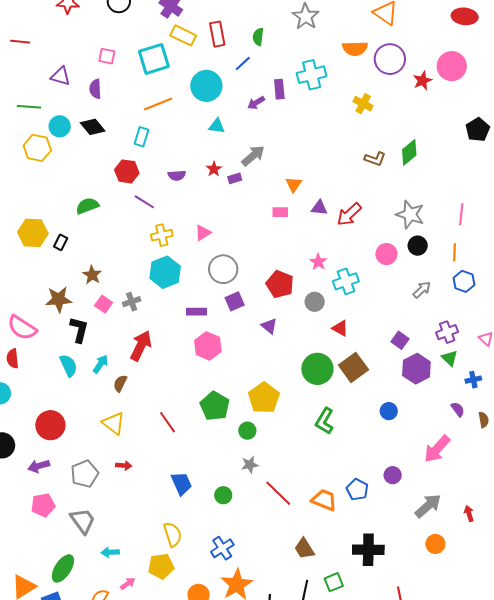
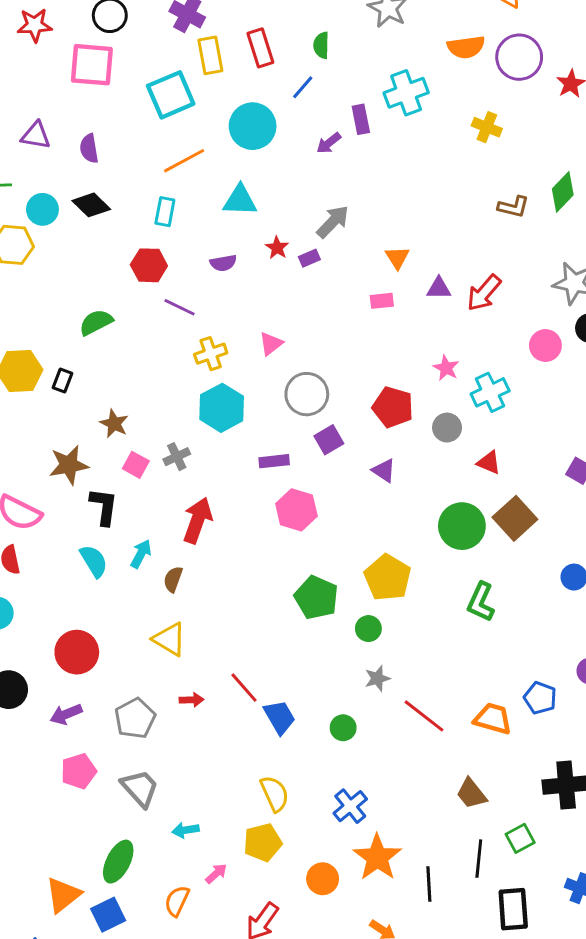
yellow rectangle: (183, 35) -> (210, 55), turned 60
pink square: (107, 56) -> (92, 65), moved, size x1.8
cyan triangle: (217, 126) -> (240, 200), moved, size x1.4
red line: (167, 422) -> (244, 688), moved

